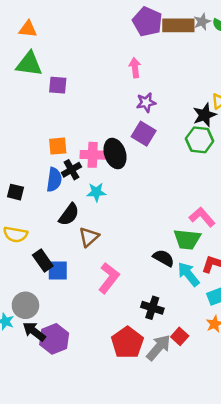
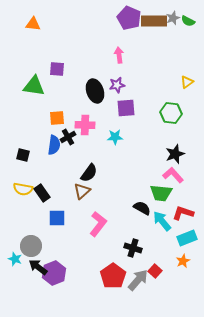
green triangle: (29, 64) -> (34, 86), moved
purple star: (146, 103) -> (117, 85), moved
black star: (205, 115) -> (175, 154), moved
purple square: (144, 134) -> (126, 108), turned -36
black ellipse: (115, 154) -> (95, 91), moved
cyan star: (96, 192) -> (115, 137), moved
black semicircle: (69, 214) -> (89, 173), moved
black rectangle: (43, 261) -> (42, 193), moved

